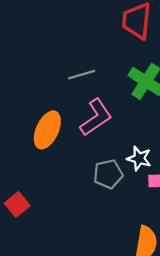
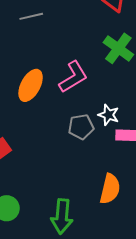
gray line: (82, 75) -> (31, 16), moved

